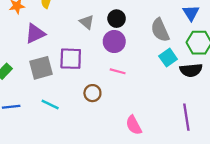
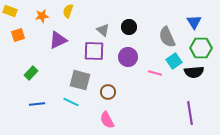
purple circle: (114, 42) -> (128, 57), moved
purple square: (71, 59) -> (94, 51), moved
gray square: (41, 68) -> (80, 80), moved, turned 30
pink line: (118, 71) -> (155, 73), moved
pink semicircle: (134, 125) -> (107, 120), moved

